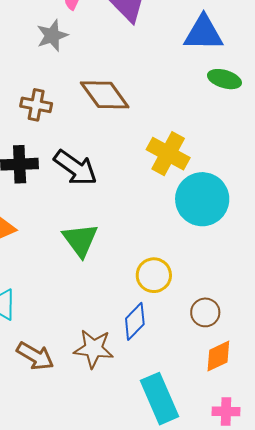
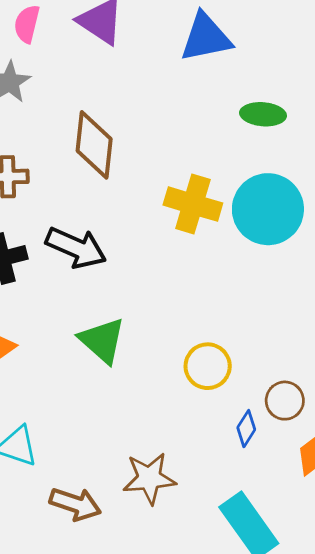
green ellipse: (224, 79) -> (263, 114), moved
brown diamond: (105, 95) -> (94, 145), turned 54
cyan circle: (202, 199) -> (268, 209), moved
blue diamond: (135, 321) -> (246, 429), moved, size x0.7

